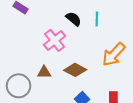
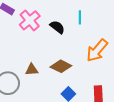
black semicircle: (74, 19) -> (57, 27), moved
pink cross: (55, 40) -> (30, 20), moved

